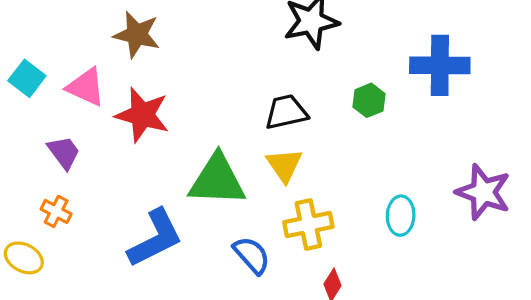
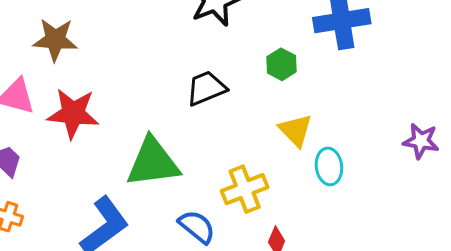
yellow triangle: (284, 165) -> (296, 130), moved
purple star: (483, 192) -> (421, 141), moved, size x0.7

